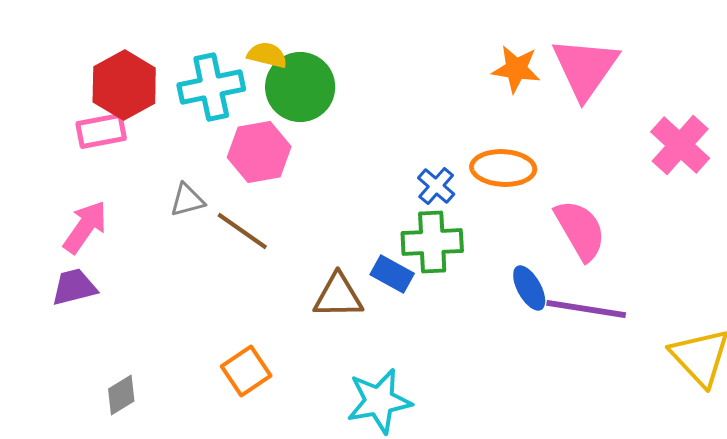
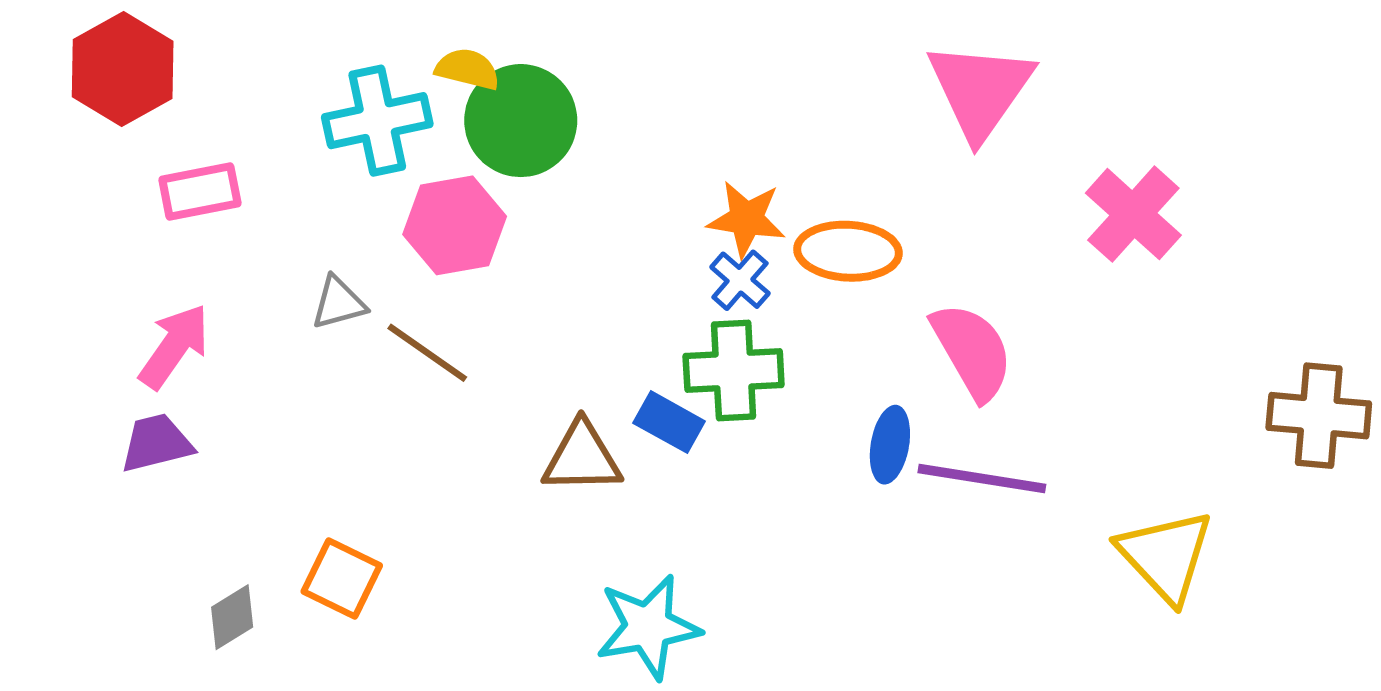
orange star: (516, 69) -> (746, 219), moved
red hexagon: (124, 85) -> (123, 69), moved
blue ellipse: (529, 288) -> (890, 445), turned 39
orange square: (246, 371) -> (342, 578), moved, turned -30

